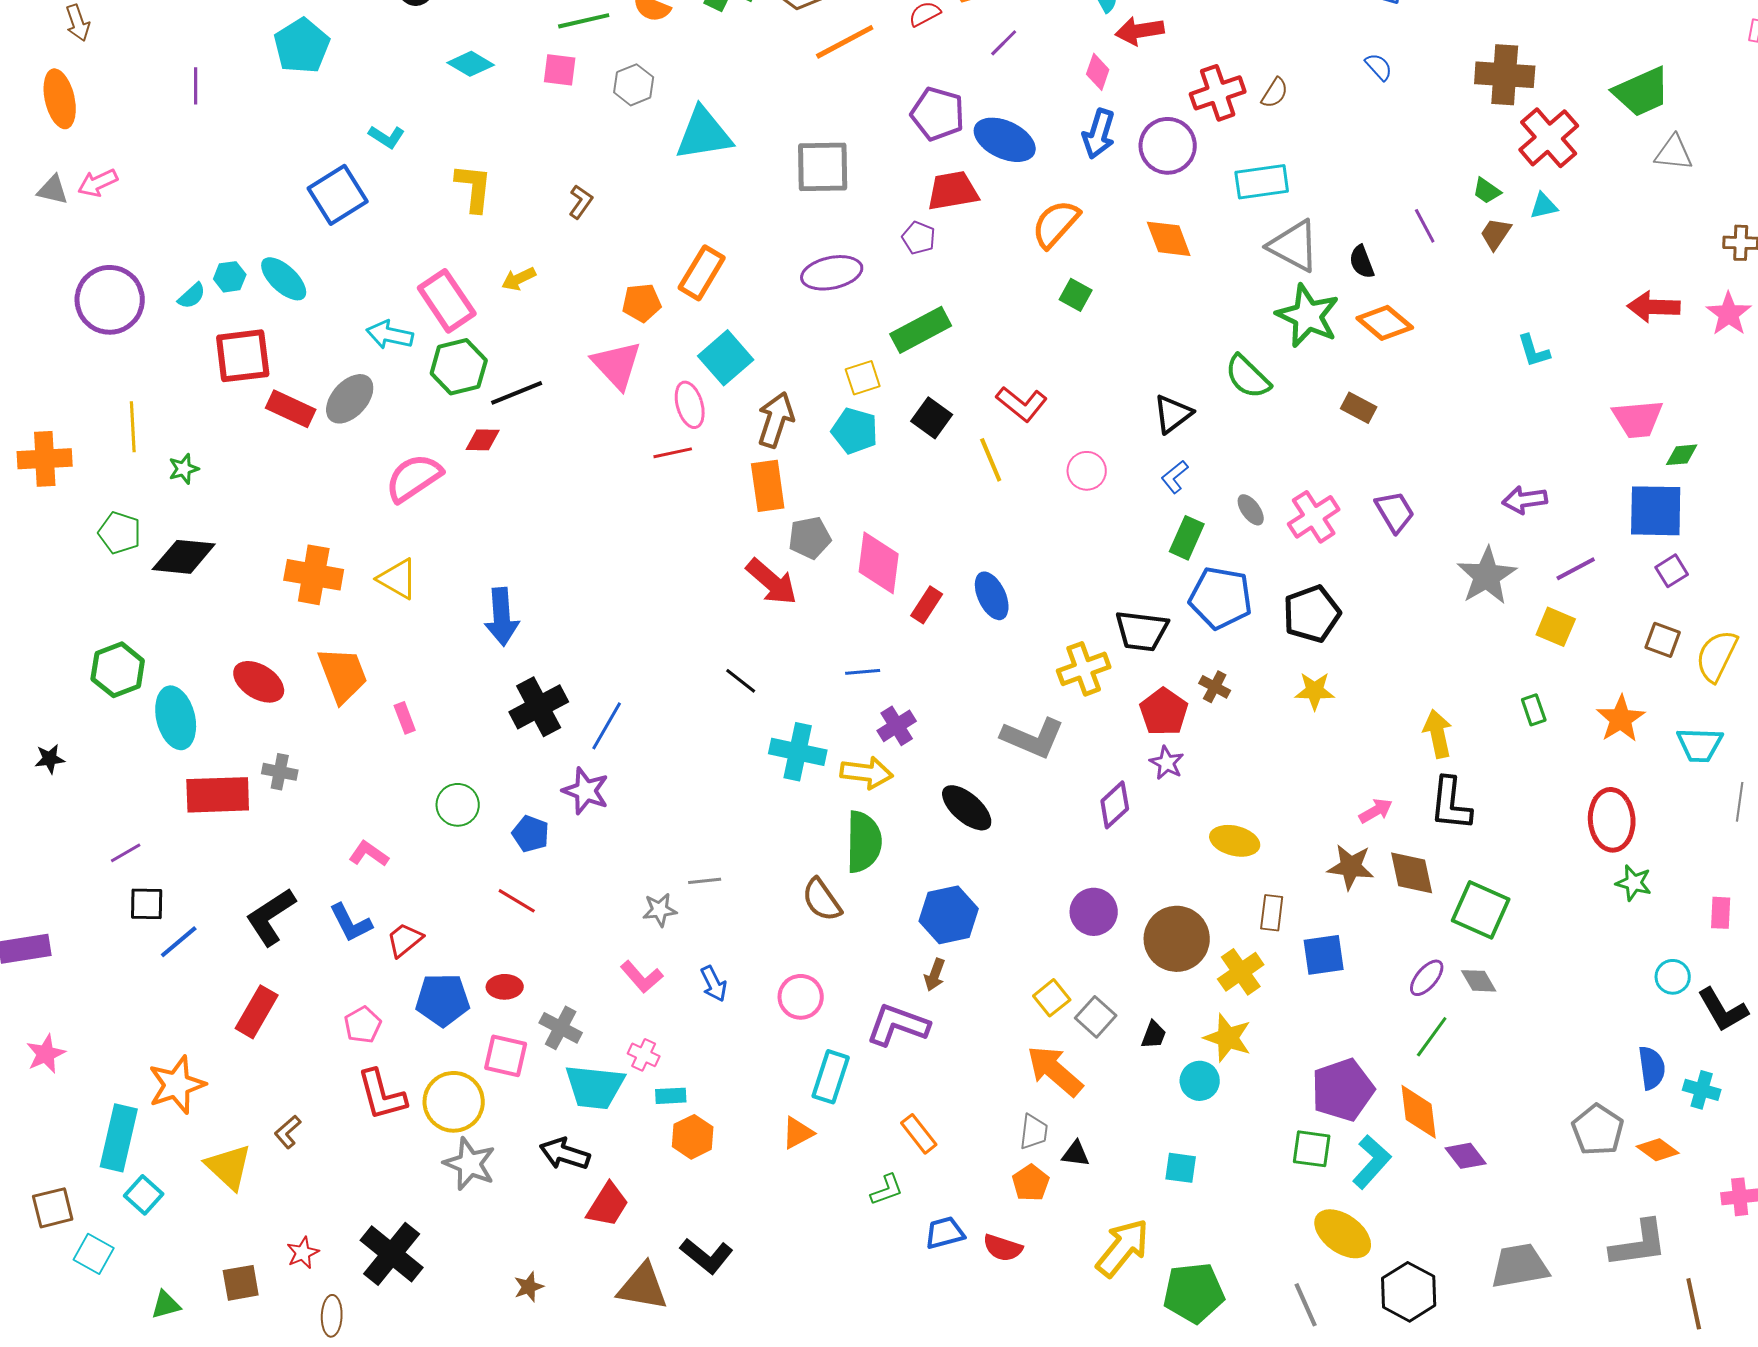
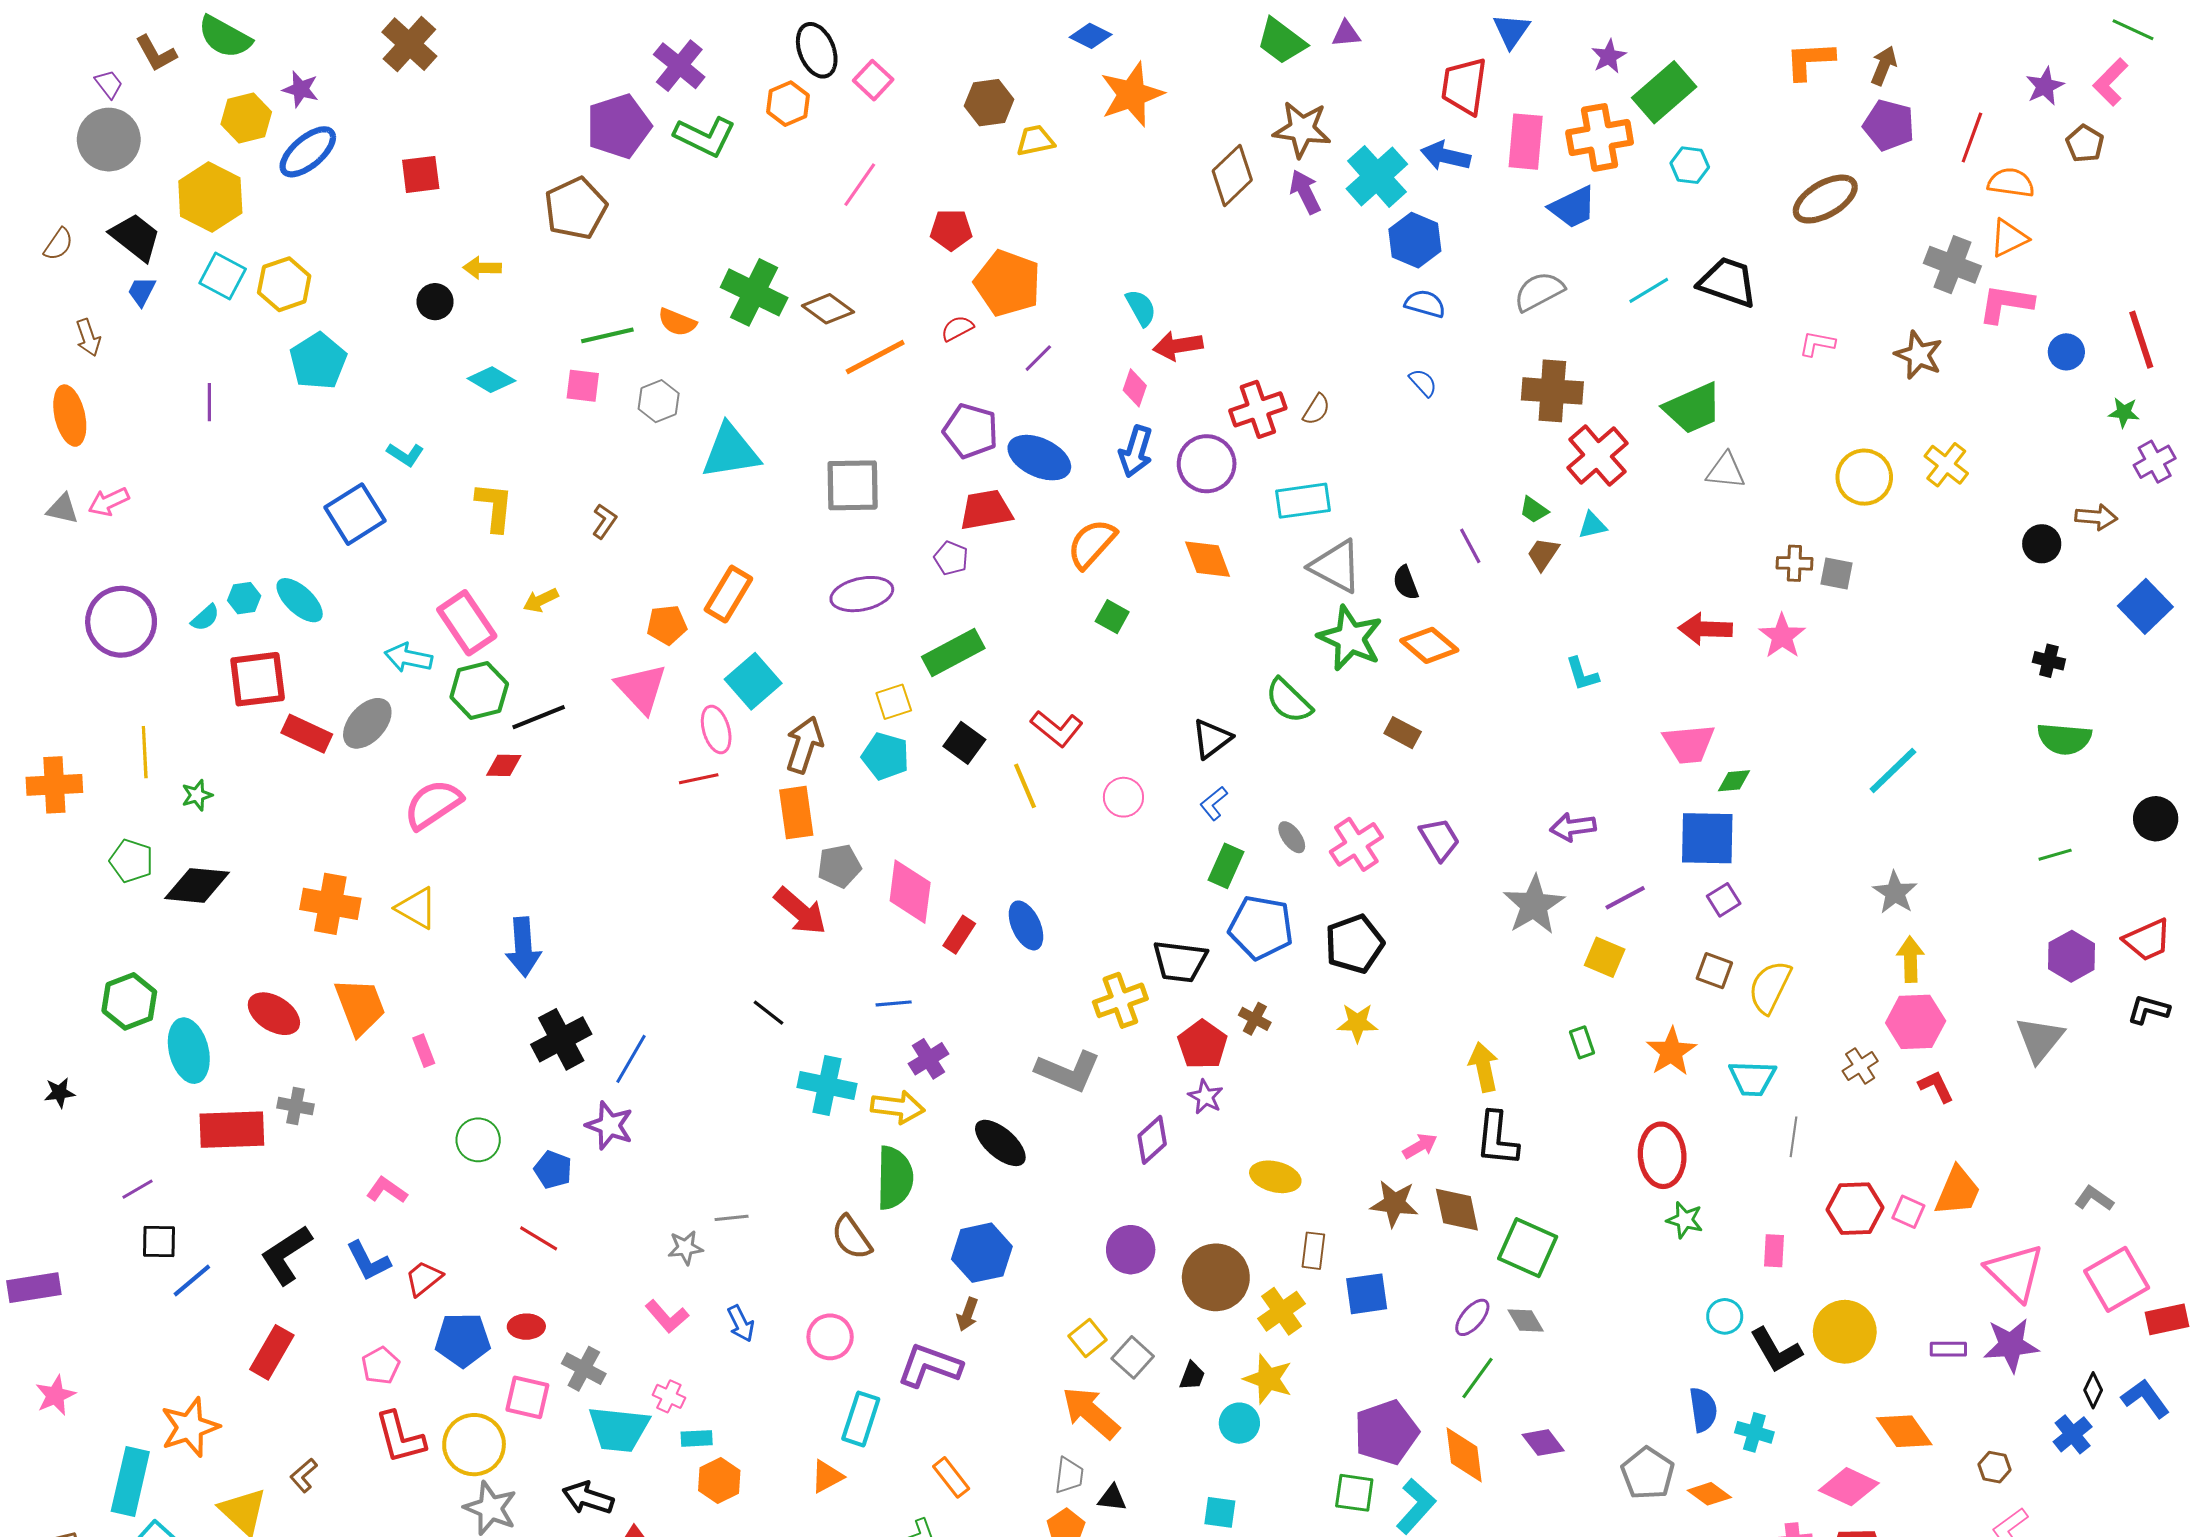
purple diamond: (1466, 1156) -> (1543, 1443), moved

